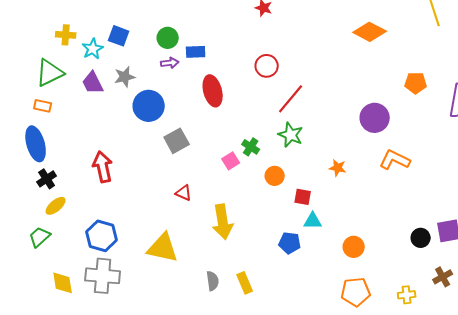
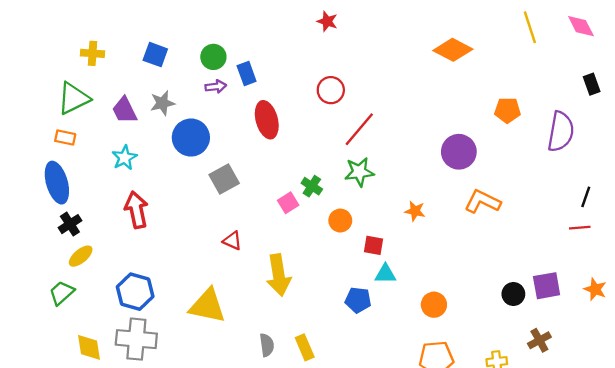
cyan star: (93, 49) -> (124, 158), moved
blue rectangle: (196, 52) -> (247, 74), turned 72
green star: (291, 135) -> (359, 172), turned -30

